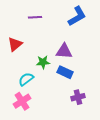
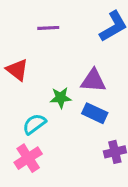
red triangle: (15, 44) -> (17, 70), turned -42

